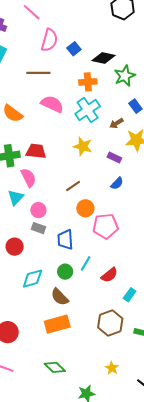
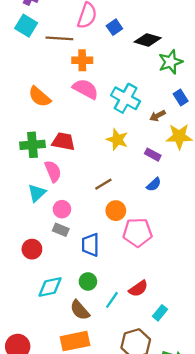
brown line: (38, 73) -> (59, 38), moved
orange cross: (88, 82) -> (82, 60), moved
cyan cross: (88, 110) -> (126, 98), turned -30
cyan line: (86, 263) -> (112, 300), moved

